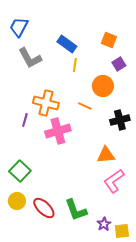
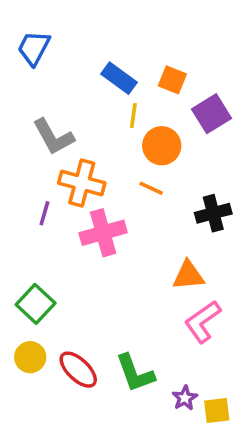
orange square: (109, 40) -> (172, 80), moved
gray L-shape: (30, 58) -> (53, 137), moved
purple square: (119, 64) -> (211, 114), size x1.5
orange circle: (103, 86) -> (162, 146), moved

